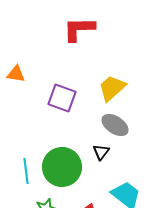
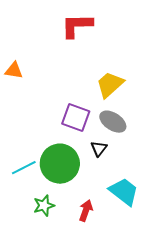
purple square: (62, 98) -> (76, 118), moved
cyan line: (26, 171) -> (24, 168), turned 70

